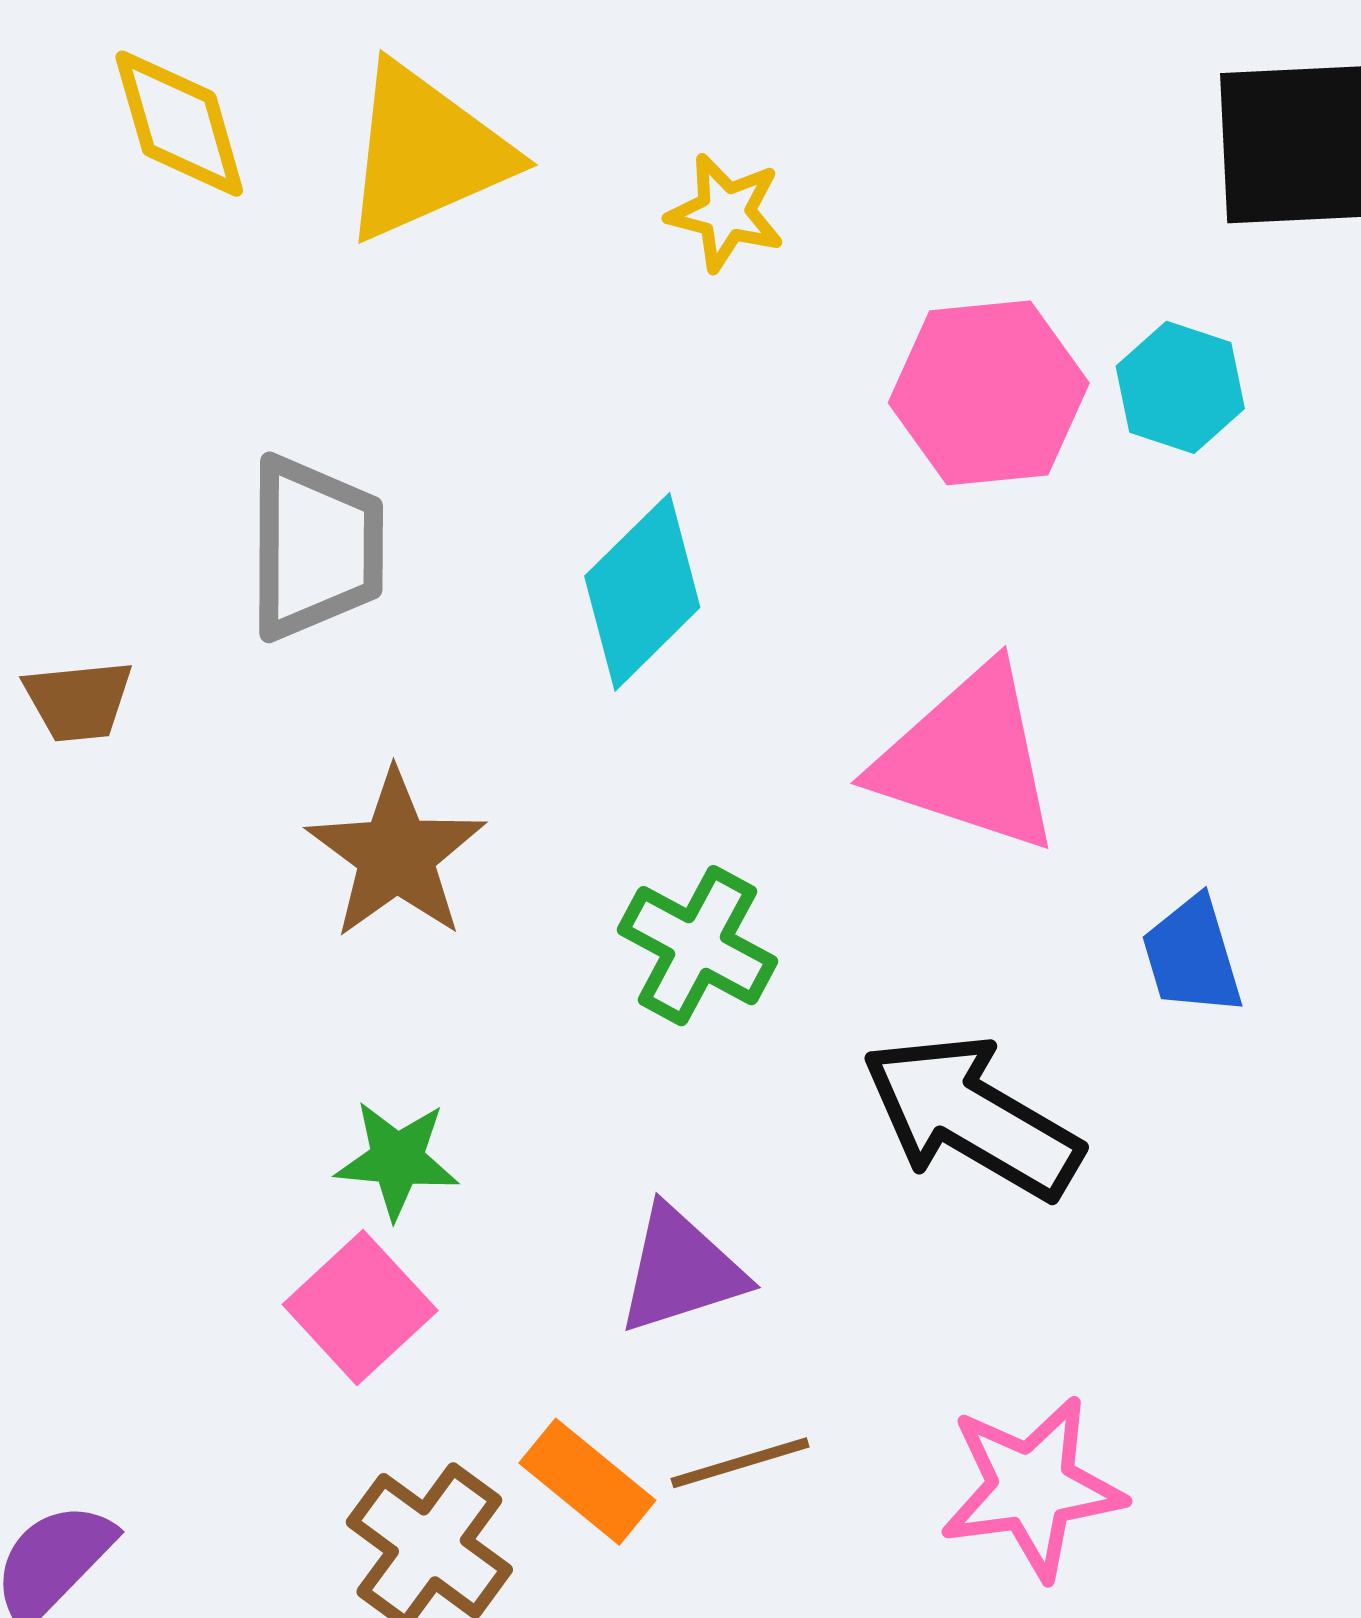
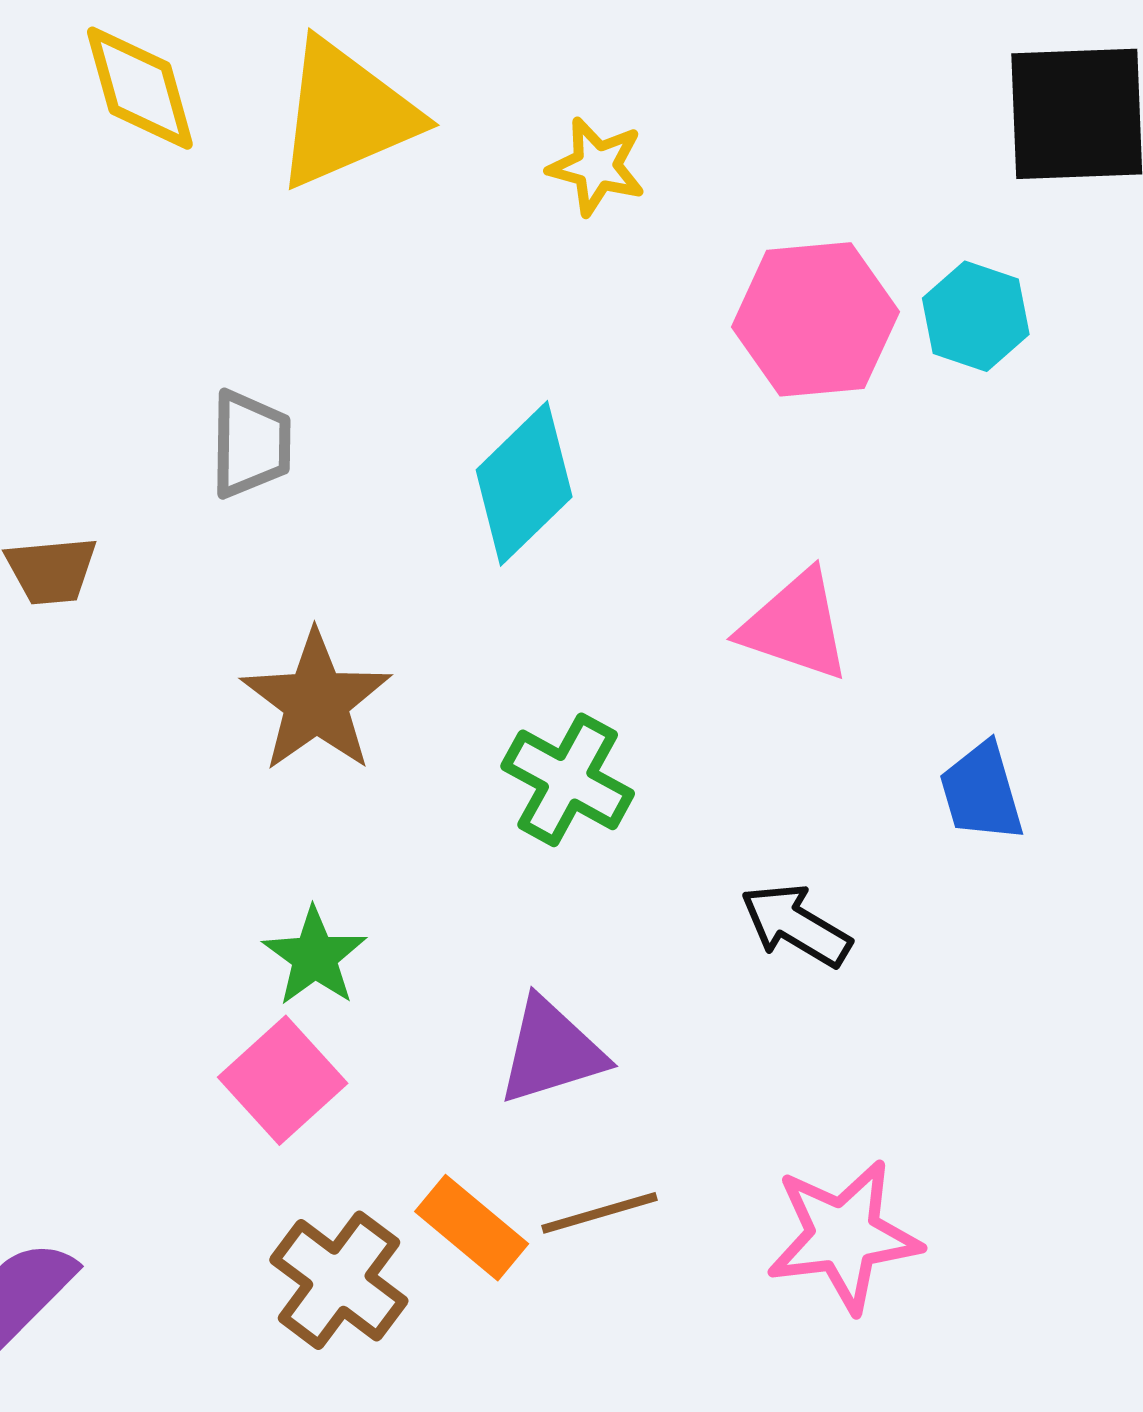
gray trapezoid: (315, 548) -> (251, 444), size x0.7
pink triangle: (968, 759) -> (795, 626), size x0.7
black arrow: (972, 1117) -> (796, 925), size x0.6
green star: (397, 1160) -> (315, 957), turned 30

